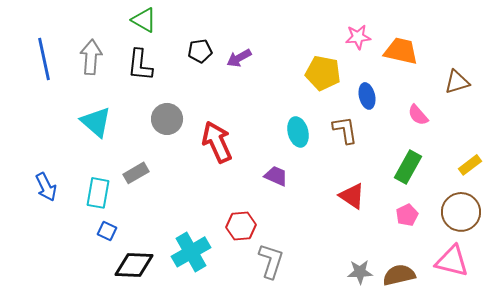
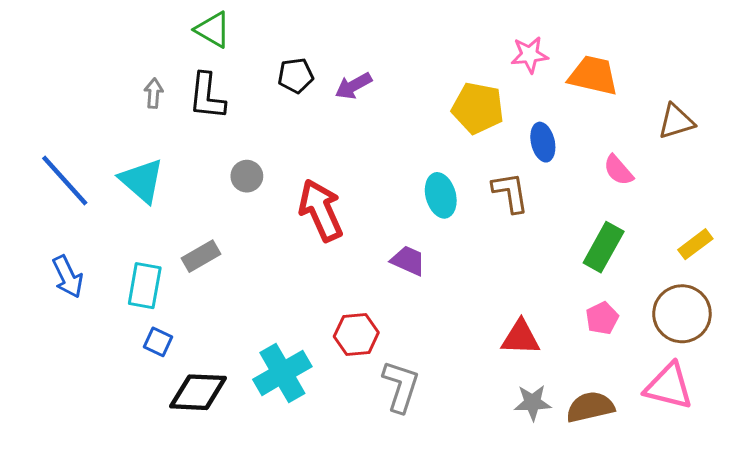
gray arrow: (91, 57) -> (154, 93), moved, size x0.6
blue line: (44, 59) -> (65, 181), moved, turned -30
gray circle: (167, 119) -> (247, 176), size x0.7
red triangle: (352, 196) -> (521, 337), moved, turned -32

